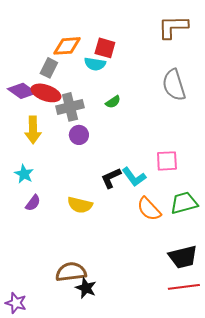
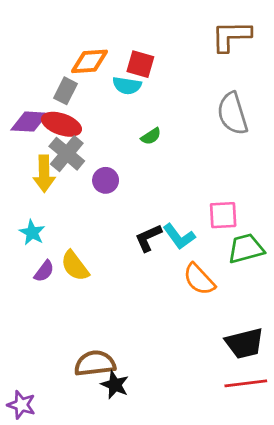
purple diamond: (22, 91) -> (29, 122), turned -32
gray cross: (70, 107) -> (67, 154), moved, turned -36
green trapezoid: (184, 203) -> (246, 248), moved
yellow semicircle: (80, 205) -> (75, 266), moved, turned 40

